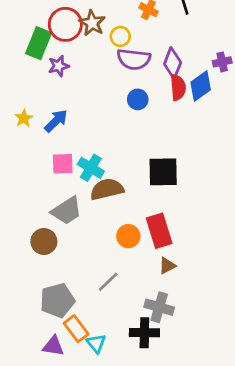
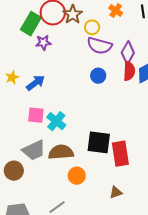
black square: (163, 172) -> (99, 142), moved
brown semicircle: (107, 189) -> (61, 152), moved
red rectangle: (159, 231) -> (120, 154), moved
brown triangle: (167, 266) -> (116, 192), moved

